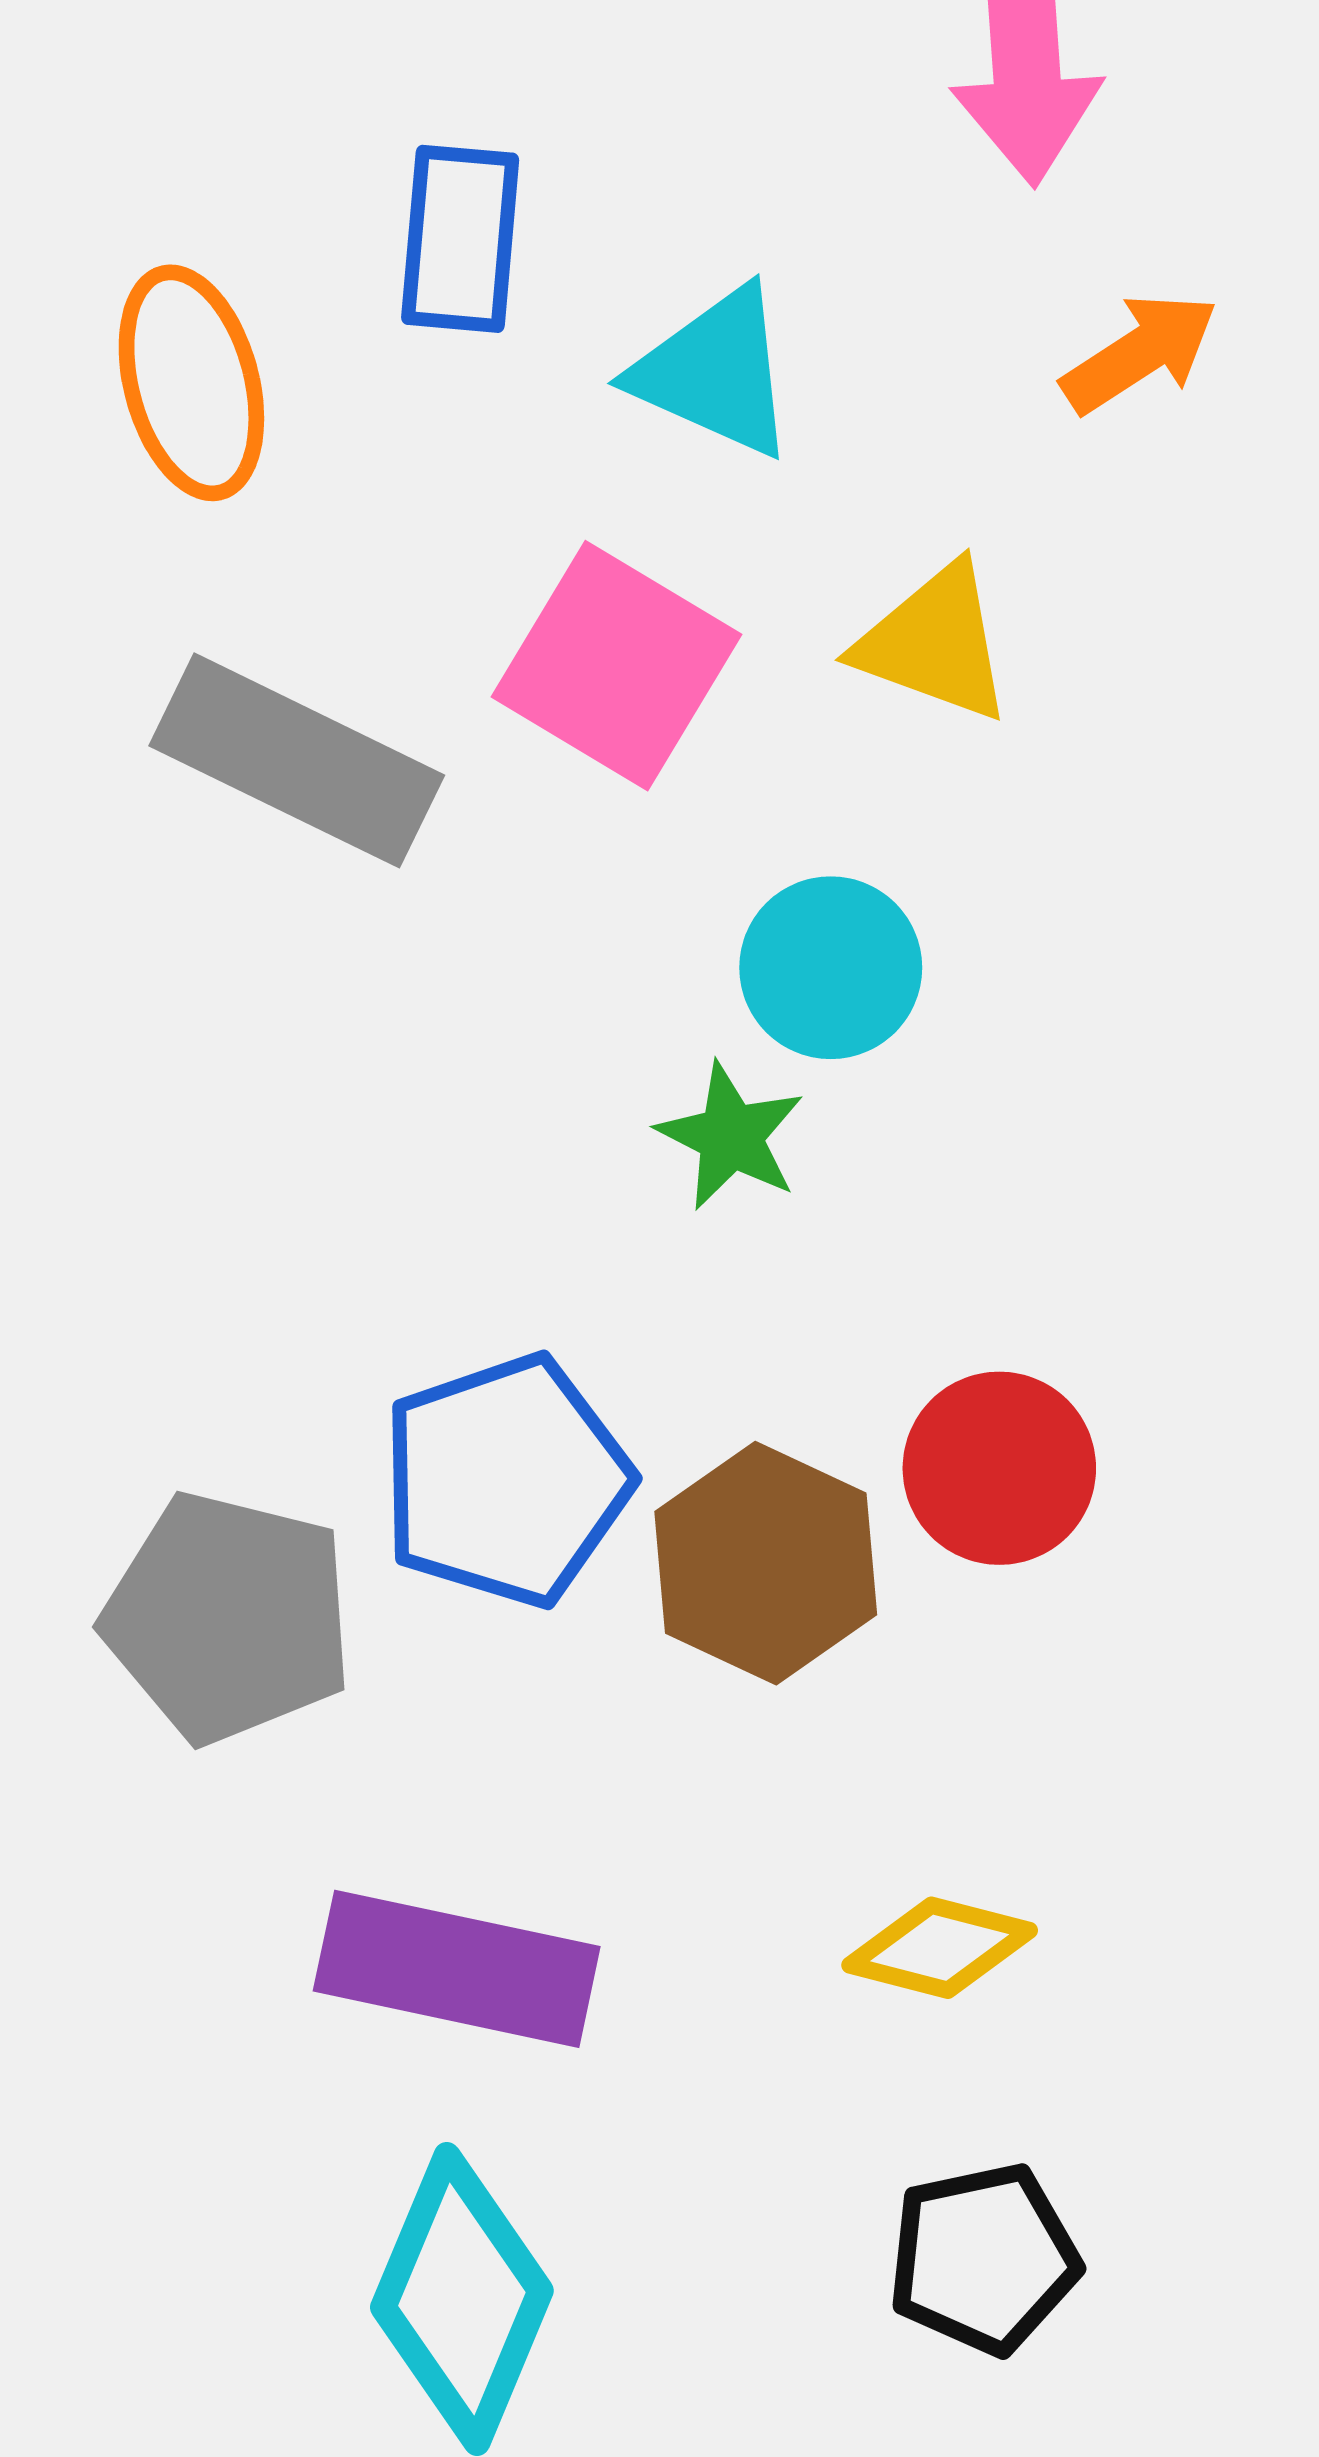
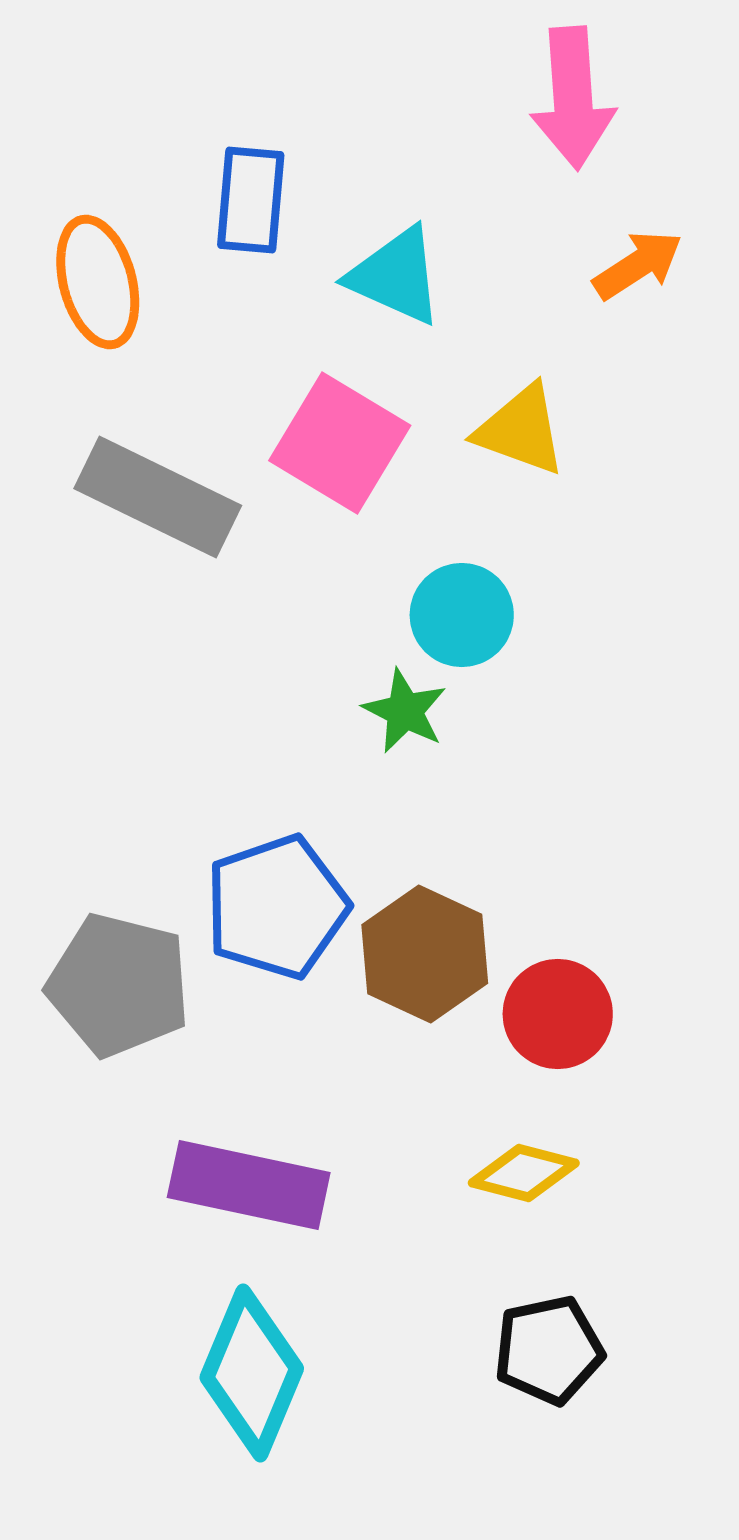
red circle: (999, 1468) -> (558, 1014), moved

